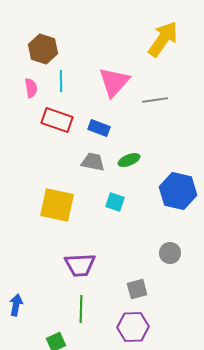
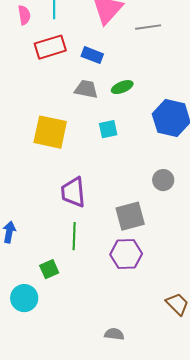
red rectangle: (57, 120) -> (50, 47), turned -36
cyan square: (115, 202) -> (108, 129), turned -30
purple trapezoid: (80, 265) -> (73, 192), turned 88
gray square: (137, 289) -> (130, 216), size x1.4

